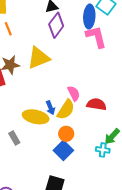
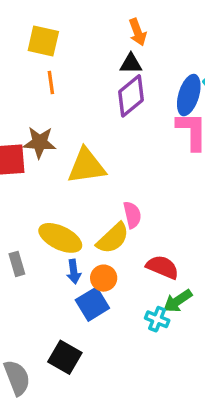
yellow triangle: (39, 58) -> (86, 166), moved
red semicircle: (96, 104) -> (162, 267), moved
blue arrow: (50, 108) -> (74, 272), moved

